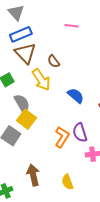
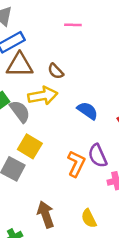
brown triangle: (25, 53) -> (20, 65), turned -40
yellow arrow: (41, 80) -> (43, 96), turned -60
gray semicircle: (22, 103) -> (20, 111), moved

